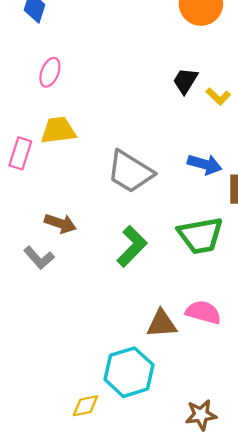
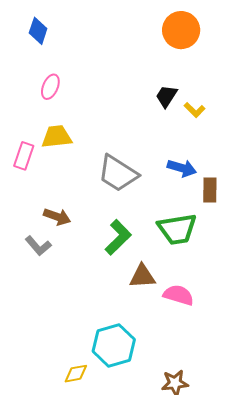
brown triangle: (162, 324) -> (142, 276), moved

